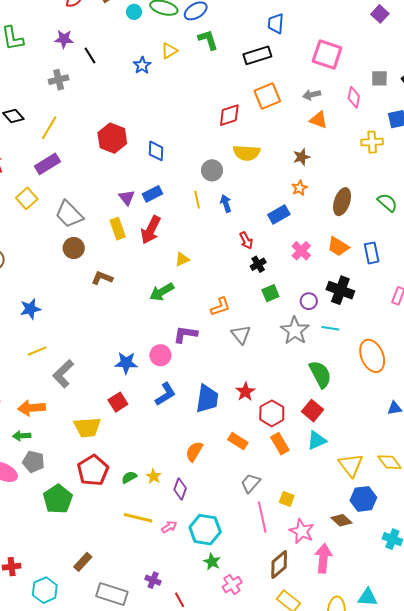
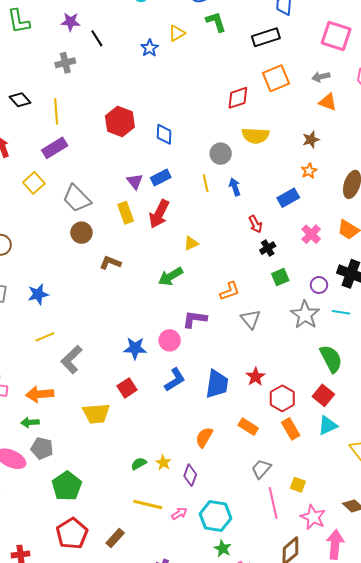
yellow line: (49, 128) -> (56, 111), turned -35
red pentagon: (93, 470) -> (72, 534), moved
brown rectangle: (83, 562) -> (115, 538), moved

